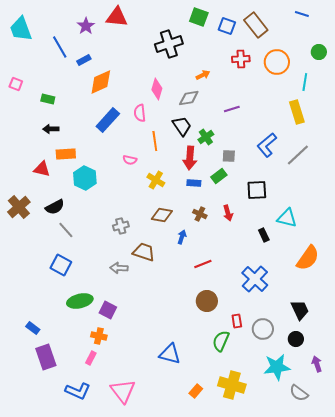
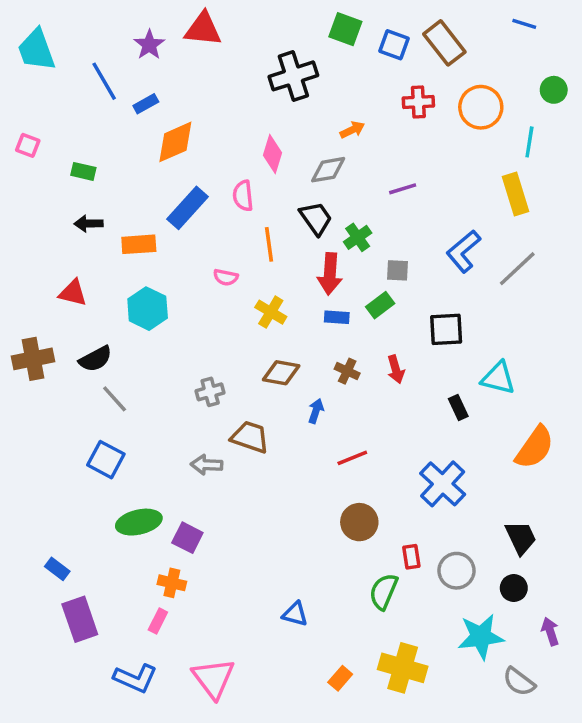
orange rectangle: (66, 154) -> (139, 244), moved
brown cross: (19, 207) -> (33, 359), turned 30
blue triangle: (170, 354) -> (295, 614), size x0.7

